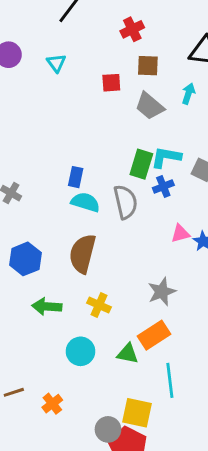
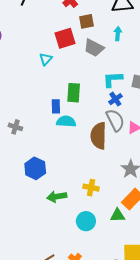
cyan triangle: (56, 63) -> (46, 59), moved, turned 32
red square: (111, 83) -> (65, 38), size x1.5
green rectangle: (141, 164) -> (74, 93), moved
gray semicircle: (126, 202) -> (115, 120), moved
brown semicircle: (83, 254) -> (99, 136), moved

